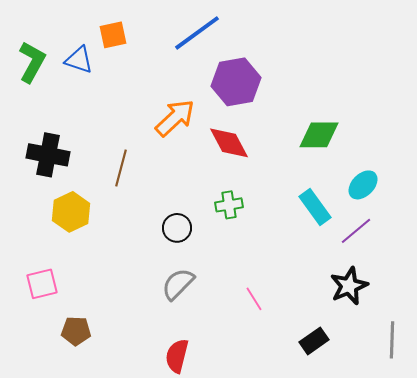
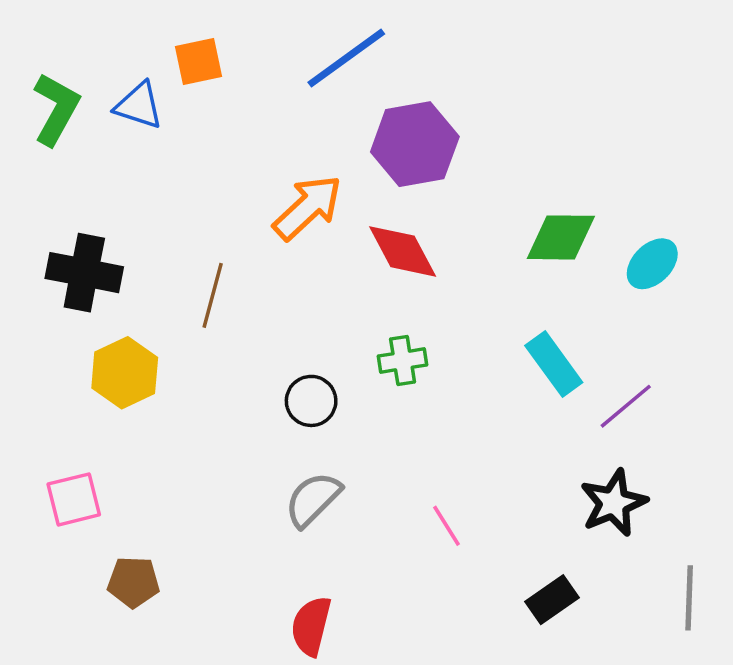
cyan ellipse: (363, 185) -> (652, 264), moved

